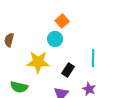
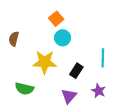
orange square: (62, 21) -> (56, 19), moved

